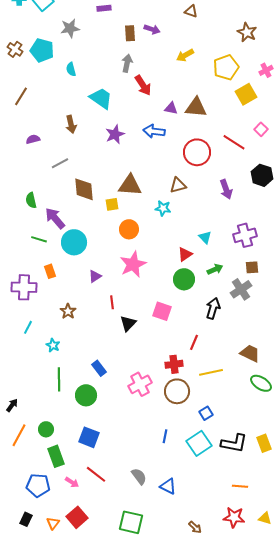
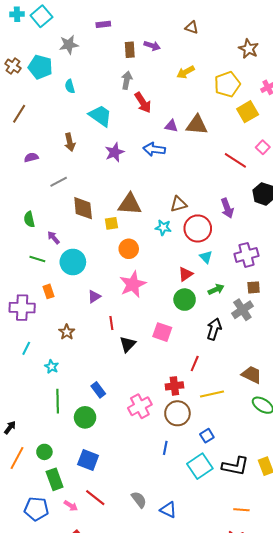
red circle: (197, 152) -> (198, 228), moved
purple arrow: (55, 218) -> (54, 238), size x0.6
blue line: (165, 436) -> (165, 448), moved

